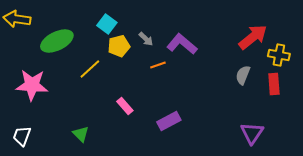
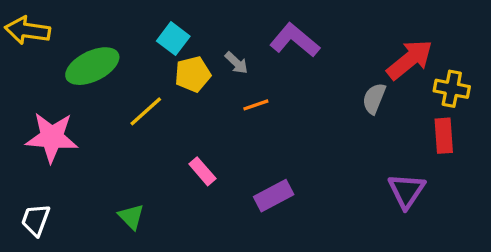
purple L-shape: (182, 44) -> (295, 40), moved
gray semicircle: (243, 75) -> (374, 98), moved
purple triangle: (252, 133) -> (406, 191), moved

